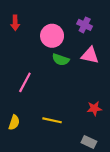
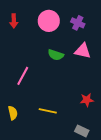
pink circle: (52, 36) -> (49, 21), moved
yellow semicircle: (14, 122) -> (13, 113), turned -32

